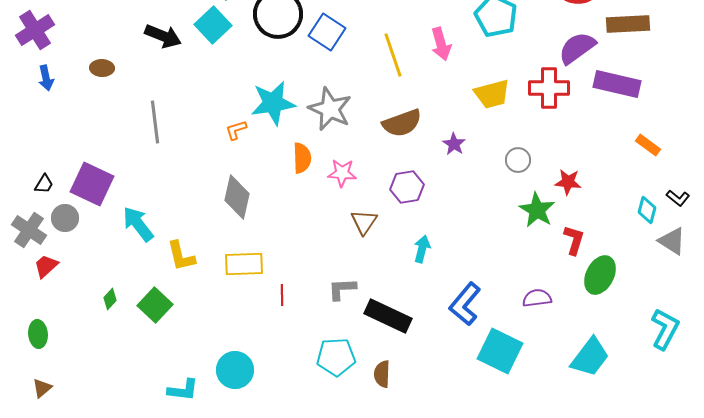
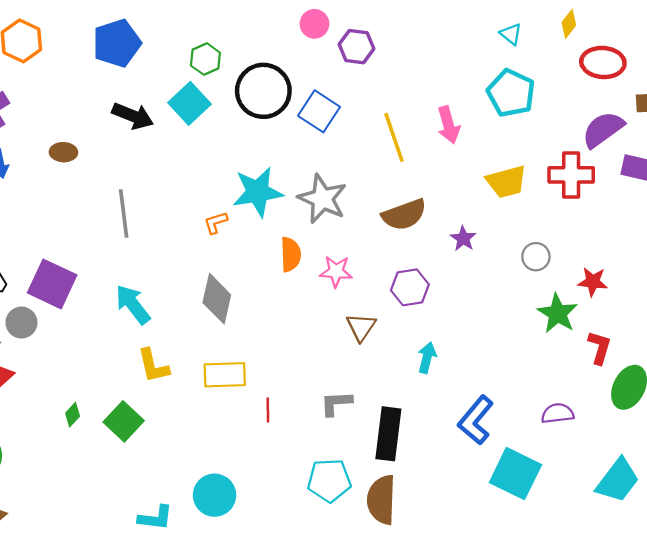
cyan arrow: (138, 224) -> (133, 304), moved
black rectangle: (388, 316) -> (388, 434), turned 72
brown semicircle: (382, 374) -> (381, 500), size x1.6

